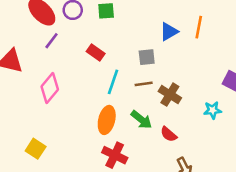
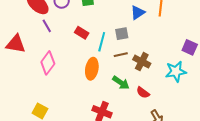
purple line: (52, 41) -> (47, 26), turned -64
cyan line: (113, 82) -> (102, 42), moved
cyan star: (213, 110) -> (176, 71), size x1.5
orange ellipse: (107, 120) -> (92, 69), moved

